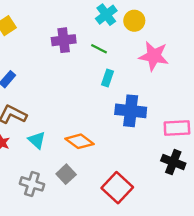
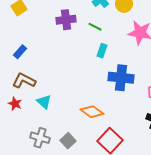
orange diamond: (79, 141) -> (92, 112), moved
gray square: (66, 174) -> (68, 141), moved

